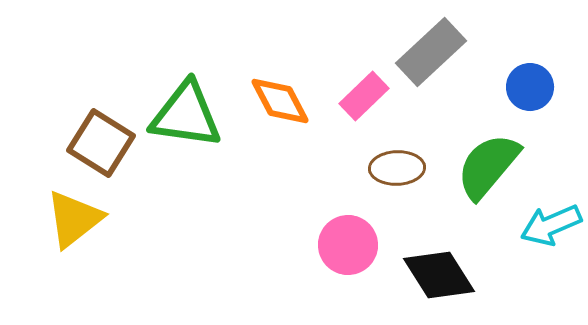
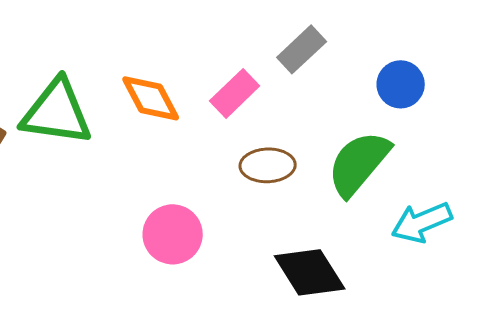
gray rectangle: (431, 52) -> (302, 49), size x0.7
pink circle: (348, 245) -> (173, 234), moved

